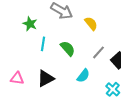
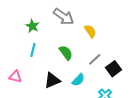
cyan line: (43, 44) -> (33, 50), moved
black triangle: (46, 78) -> (52, 80), moved

